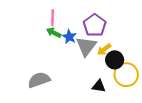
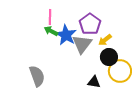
blue star: (69, 37) -> (66, 35), size x1.5
yellow arrow: (104, 49) -> (105, 40), moved
gray semicircle: (39, 80) -> (37, 76), turned 90

